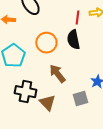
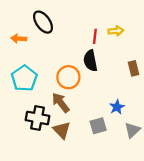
orange circle: (46, 43) -> (68, 77), moved
brown arrow: (57, 74) -> (61, 103), moved

